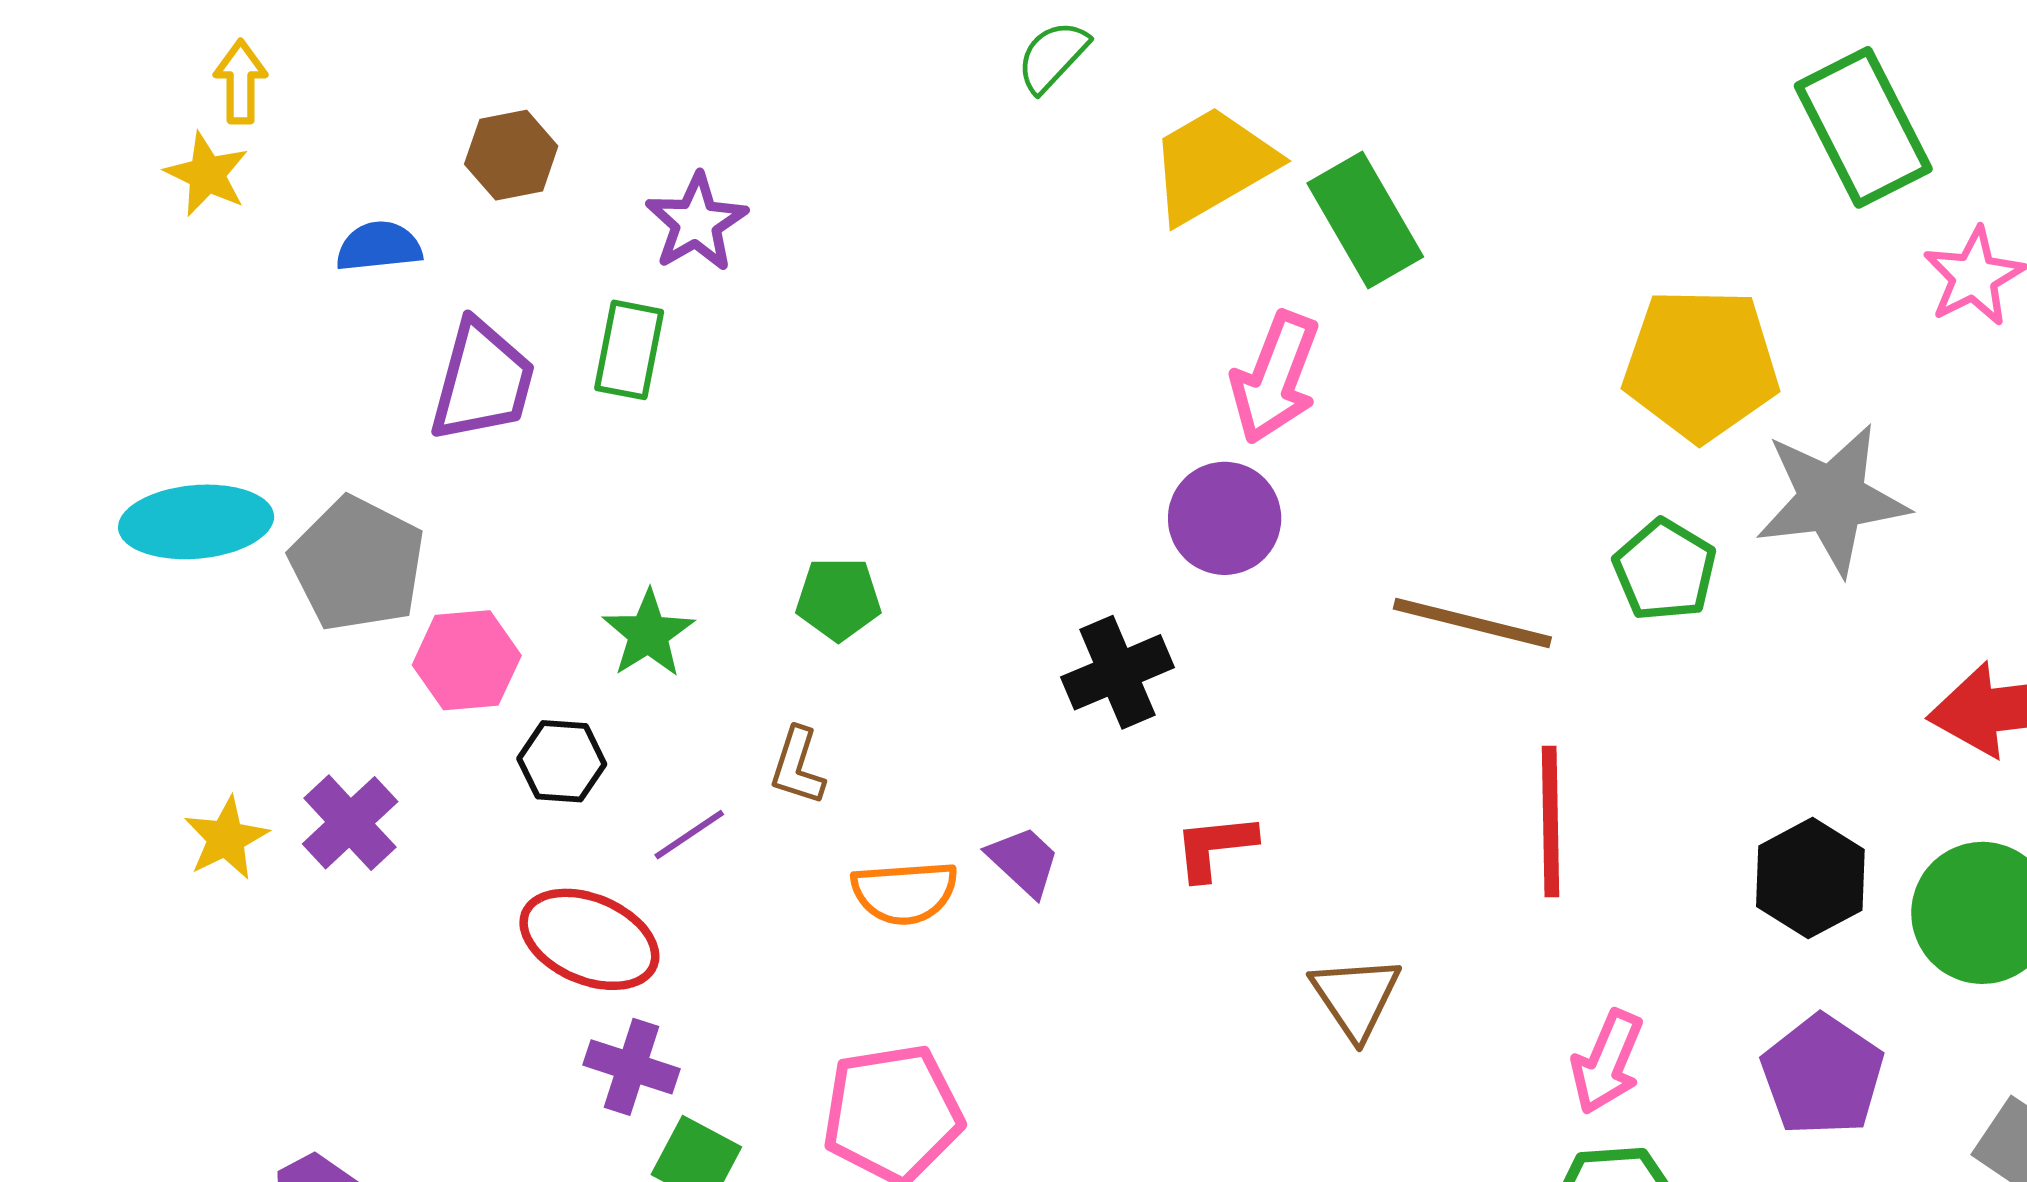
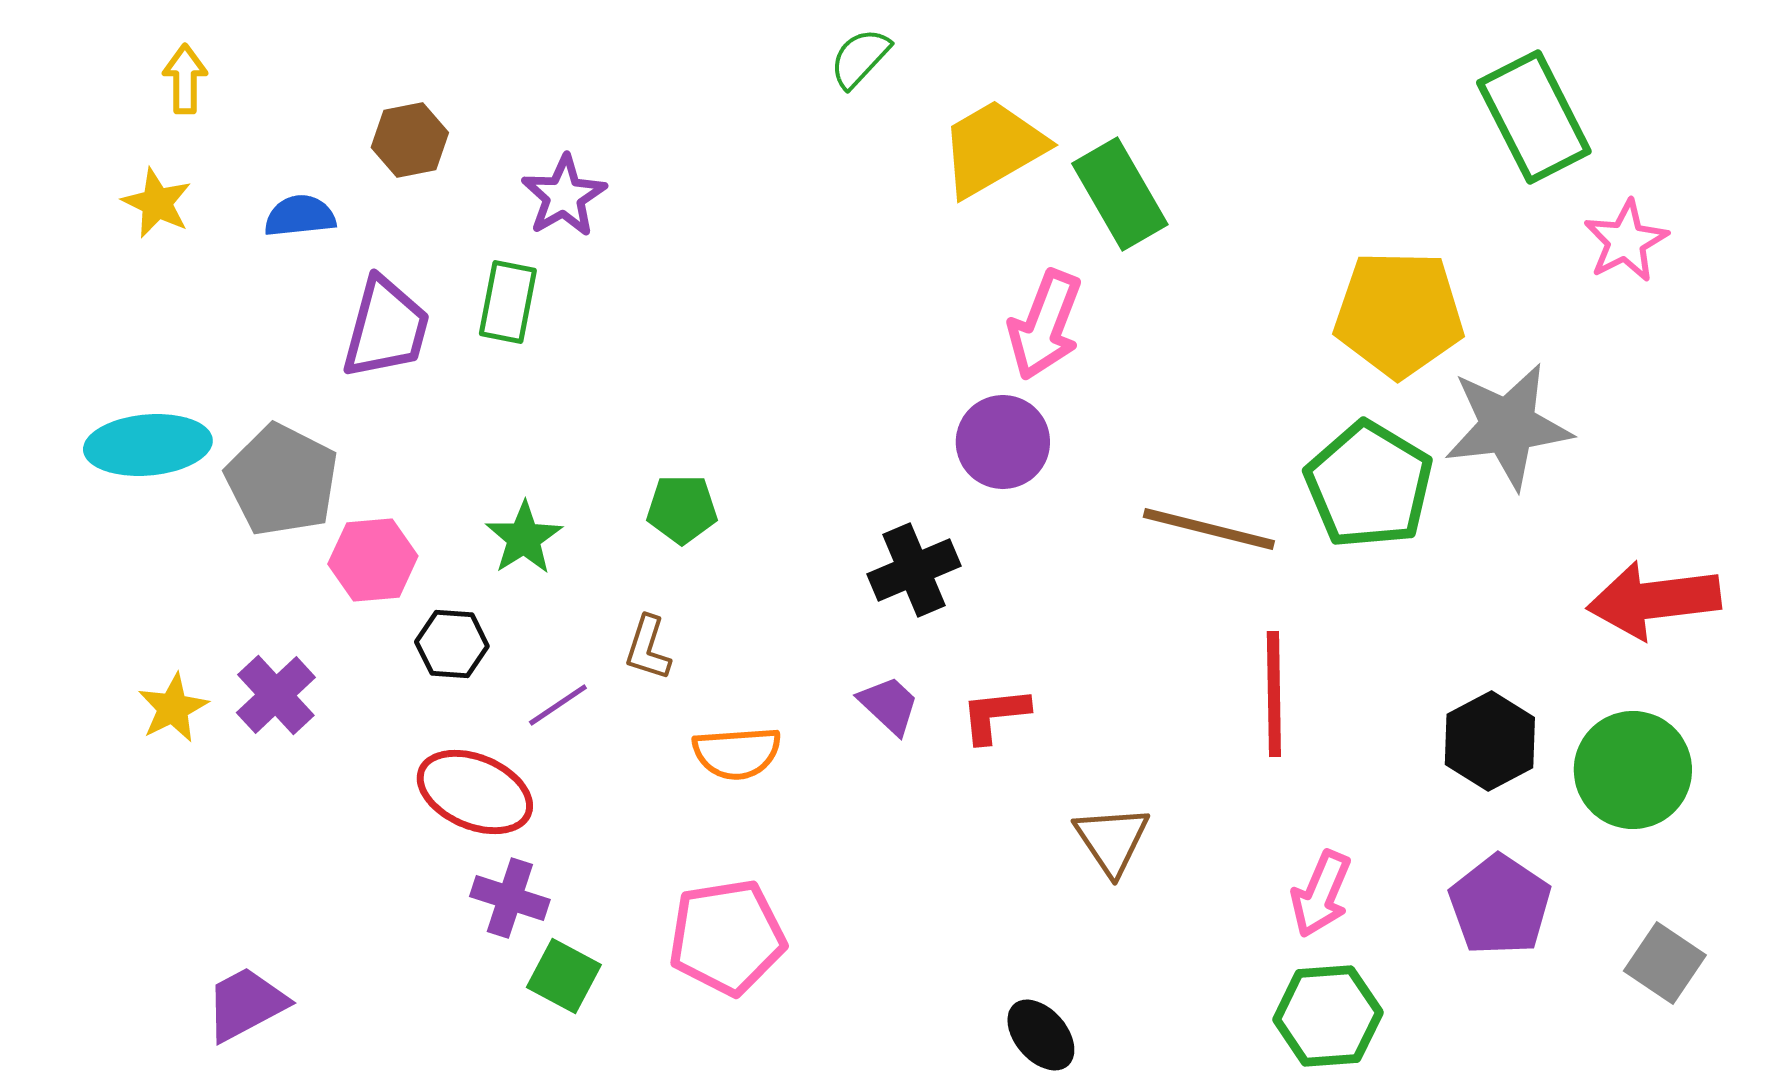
yellow star: (207, 174) -> (157, 203), moved
green pentagon: (1665, 570) -> (1369, 485), size x1.5
purple trapezoid: (1024, 861) -> (889, 705), moved

